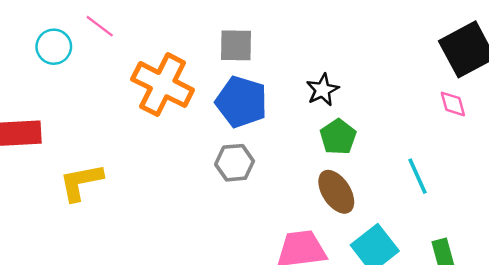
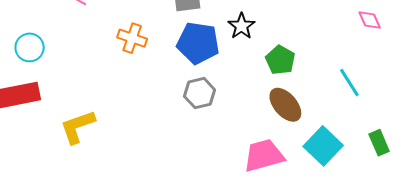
cyan circle: (54, 47) -> (30, 47), moved
orange cross: (163, 85) -> (132, 38), size x0.6
black star: (323, 90) -> (241, 26), moved

